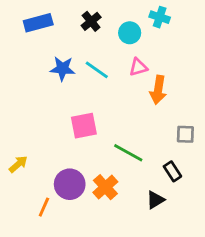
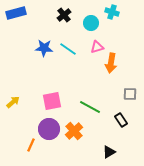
blue rectangle: (38, 23) -> (16, 13), moved
pink square: (84, 126) -> (52, 101), moved
yellow arrow: (18, 164) -> (13, 102), moved
black triangle: (155, 200) -> (109, 152), moved

